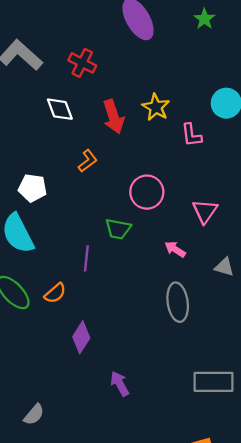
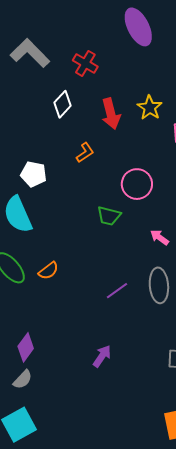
white diamond: (60, 109) -> (63, 104), turned 60
purple line: (86, 258) -> (117, 291), moved, turned 45
purple diamond: (81, 337) -> (26, 347), moved
purple arrow: (120, 384) -> (102, 356), turned 60

